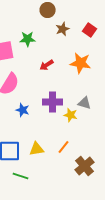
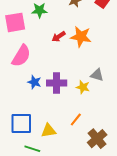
orange star: (81, 63) -> (81, 37), moved
purple cross: (53, 102) -> (57, 83), moved
yellow triangle: (37, 149) -> (49, 131), moved

